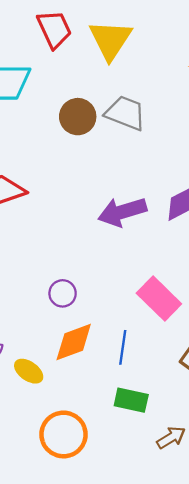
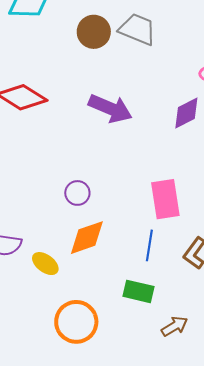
purple arrow: (122, 212) -> (110, 108), moved, turned -141
pink rectangle: (159, 299) -> (165, 199), turned 36
blue line: (123, 347) -> (149, 245), moved

